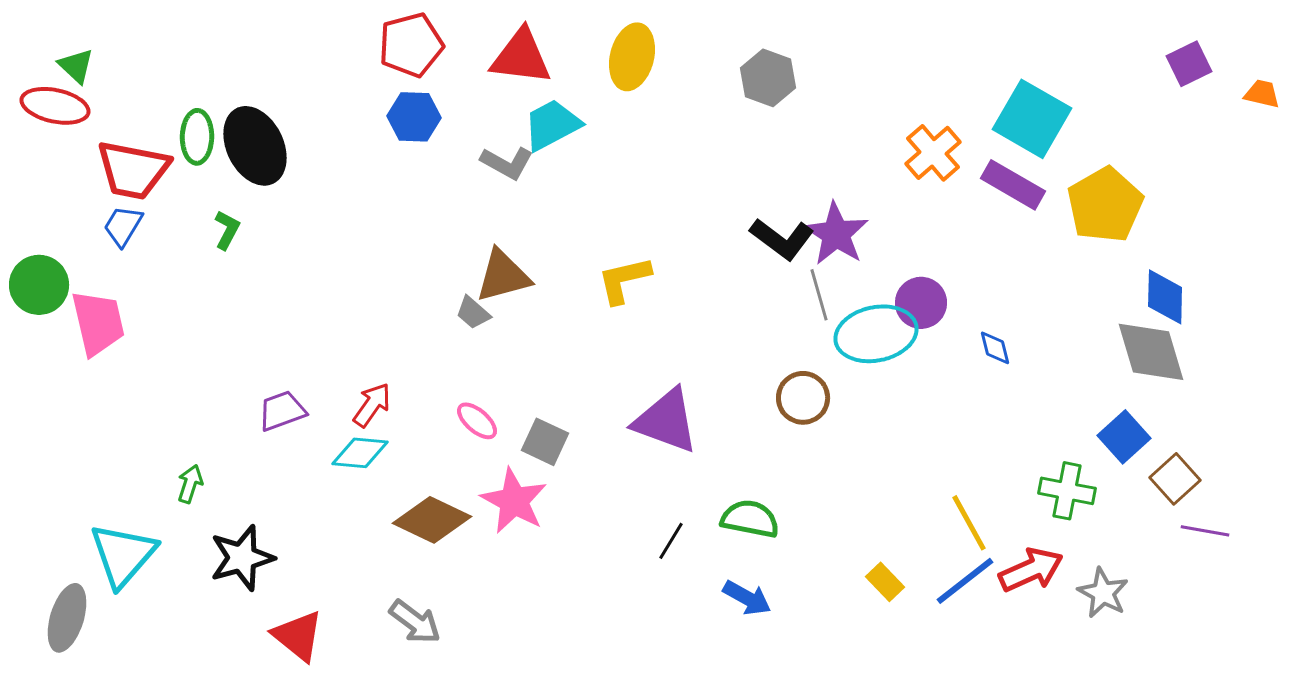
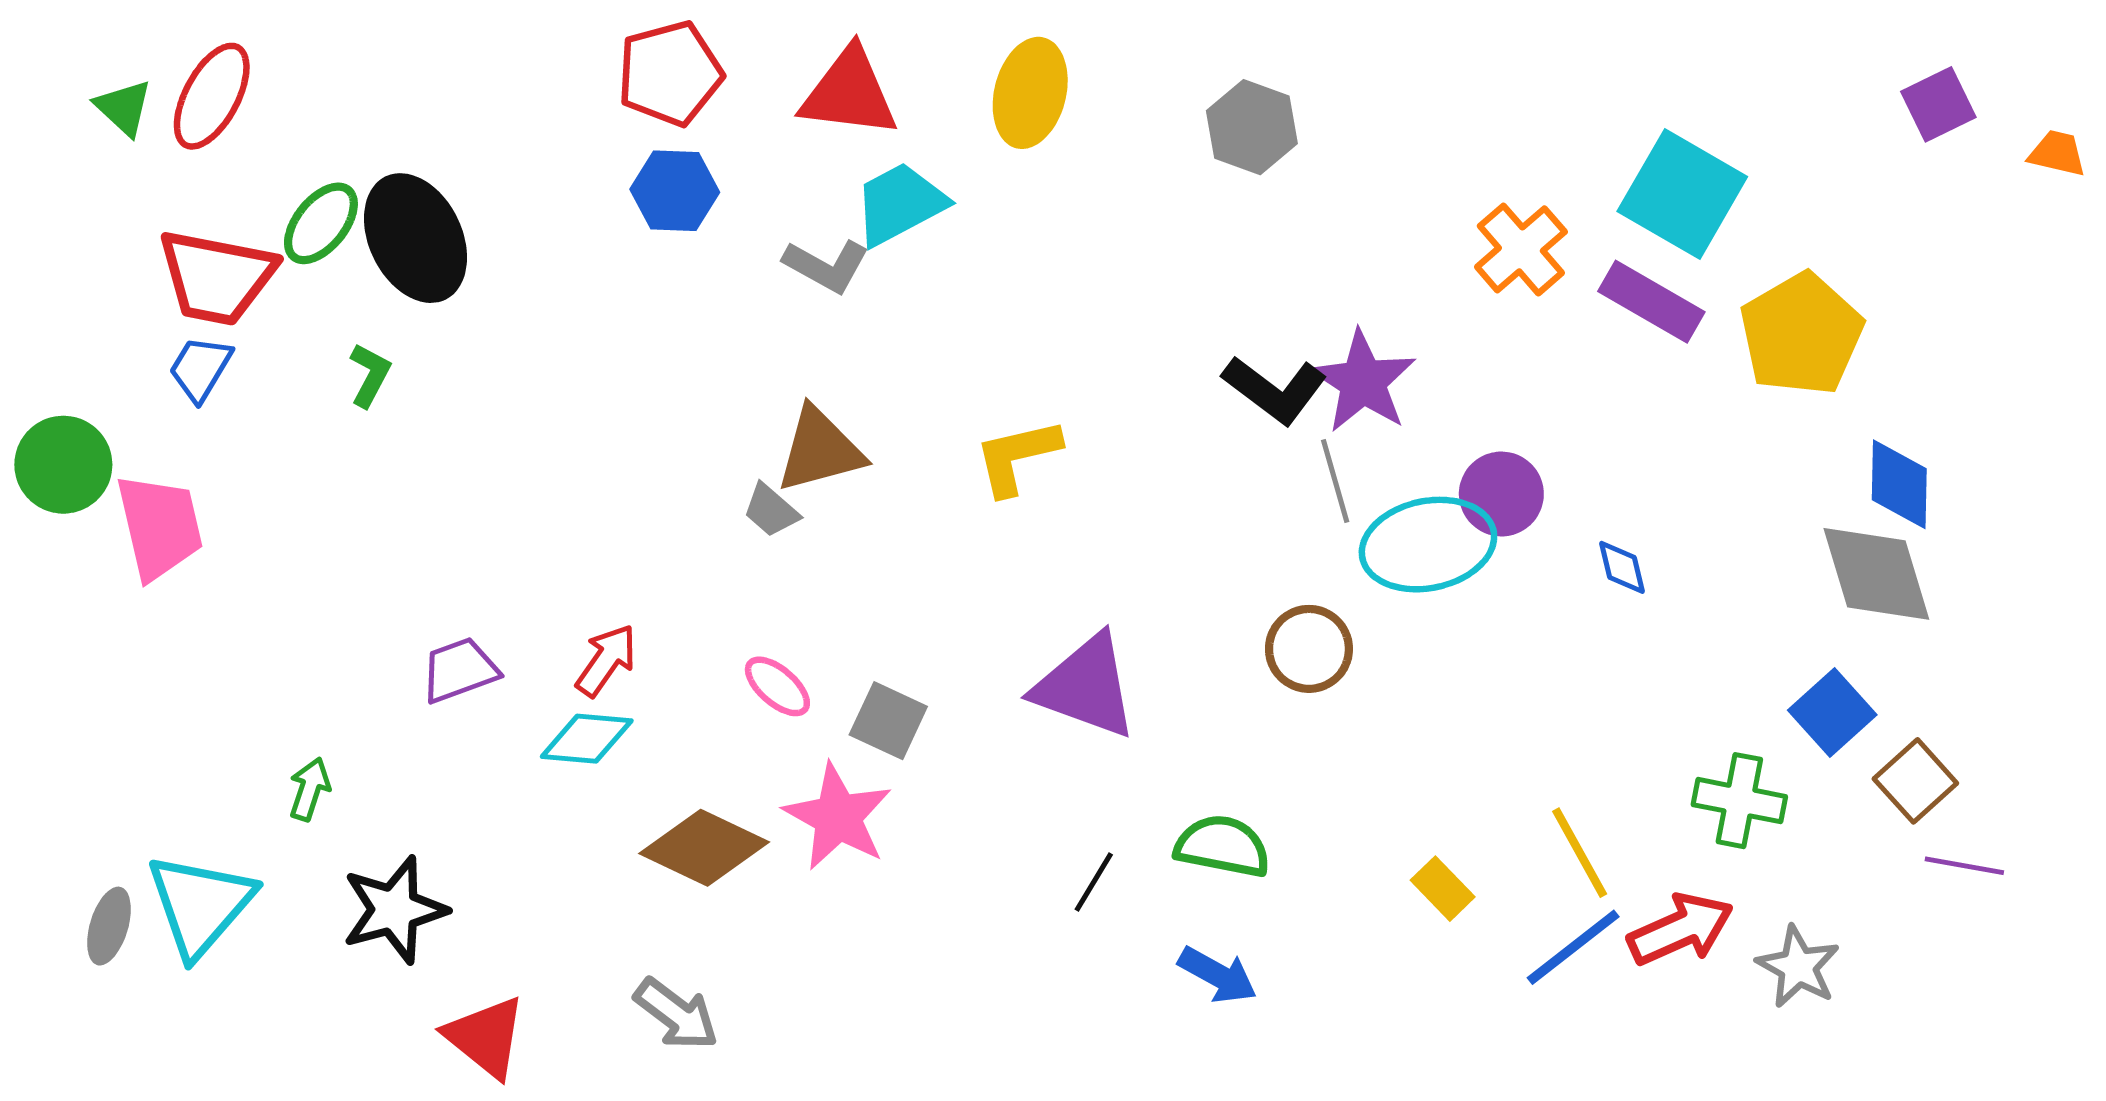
red ellipse: (55, 106) -> (212, 96), moved, turned -74
green ellipse: (197, 137) -> (321, 223), turned 38
yellow rectangle: (885, 582) -> (1443, 889), moved
gray ellipse: (67, 618) -> (109, 926), moved, size x0.7

